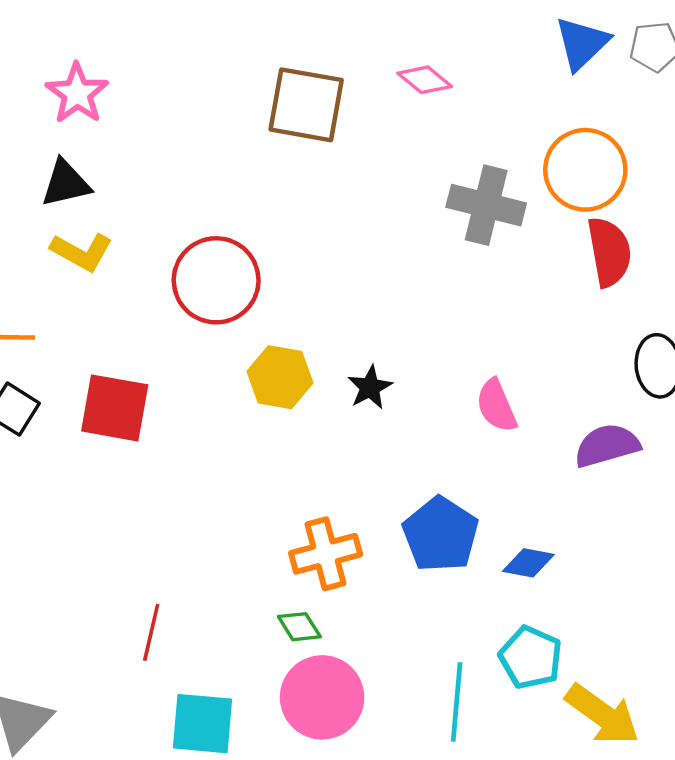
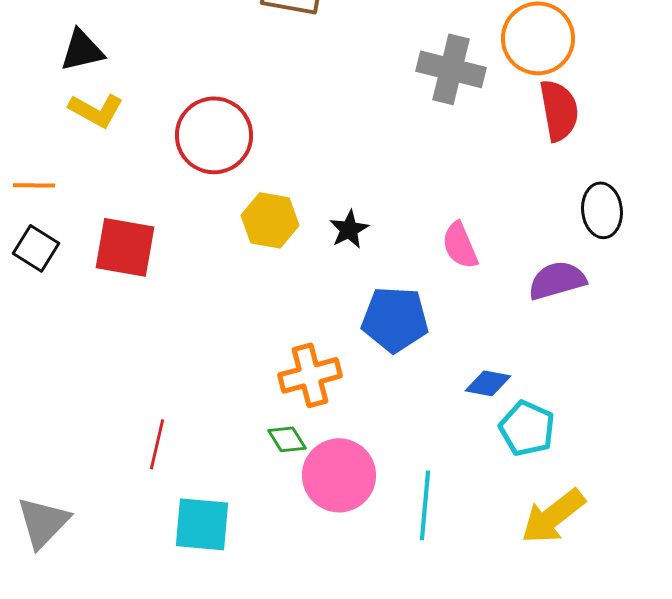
blue pentagon: (441, 534) -> (395, 319), moved, turned -30
cyan pentagon: (531, 657) -> (527, 428), moved
pink circle: (322, 697) -> (339, 475), moved
yellow arrow: (602, 714) -> (553, 516), turned 106

